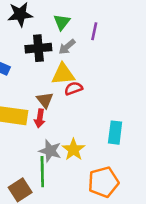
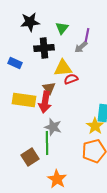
gray arrow: (67, 47) -> (81, 47), moved
red arrow: (40, 118) -> (45, 102), size x1.5
yellow star: (73, 150) -> (95, 126), moved

